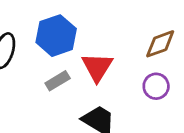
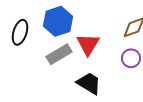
gray rectangle: (58, 81) -> (59, 54), size x1.4

